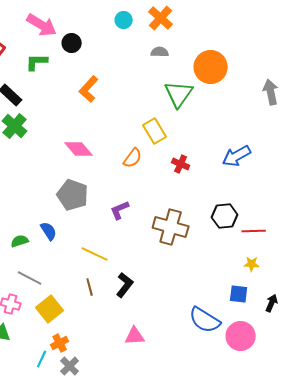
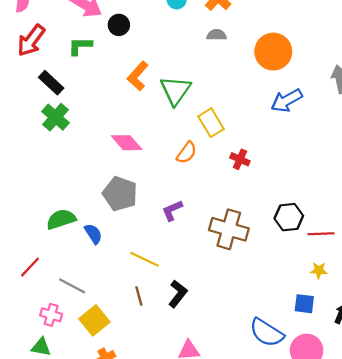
green triangle: (179, 94) -> (176, 90), moved
blue arrow: (237, 156) -> (287, 100), moved
green semicircle: (20, 241) -> (61, 219), moved, size x1.5

